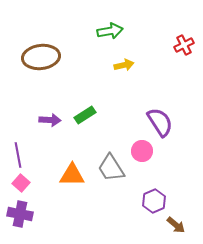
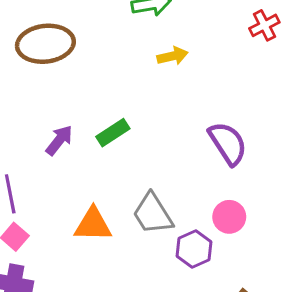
purple arrow: (50, 120) -> (59, 140), turned -55
pink circle: (142, 151) -> (229, 217), moved
purple hexagon: (154, 201) -> (194, 249), moved

